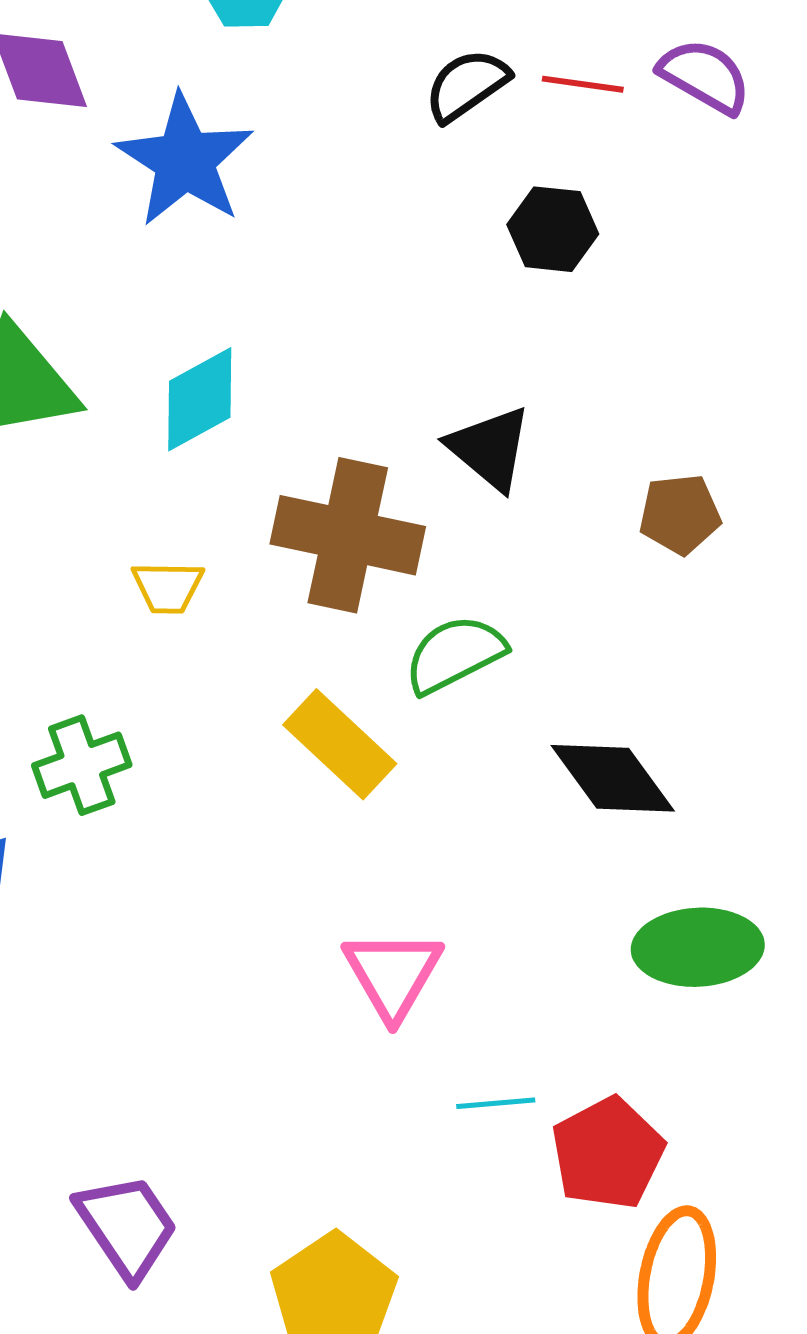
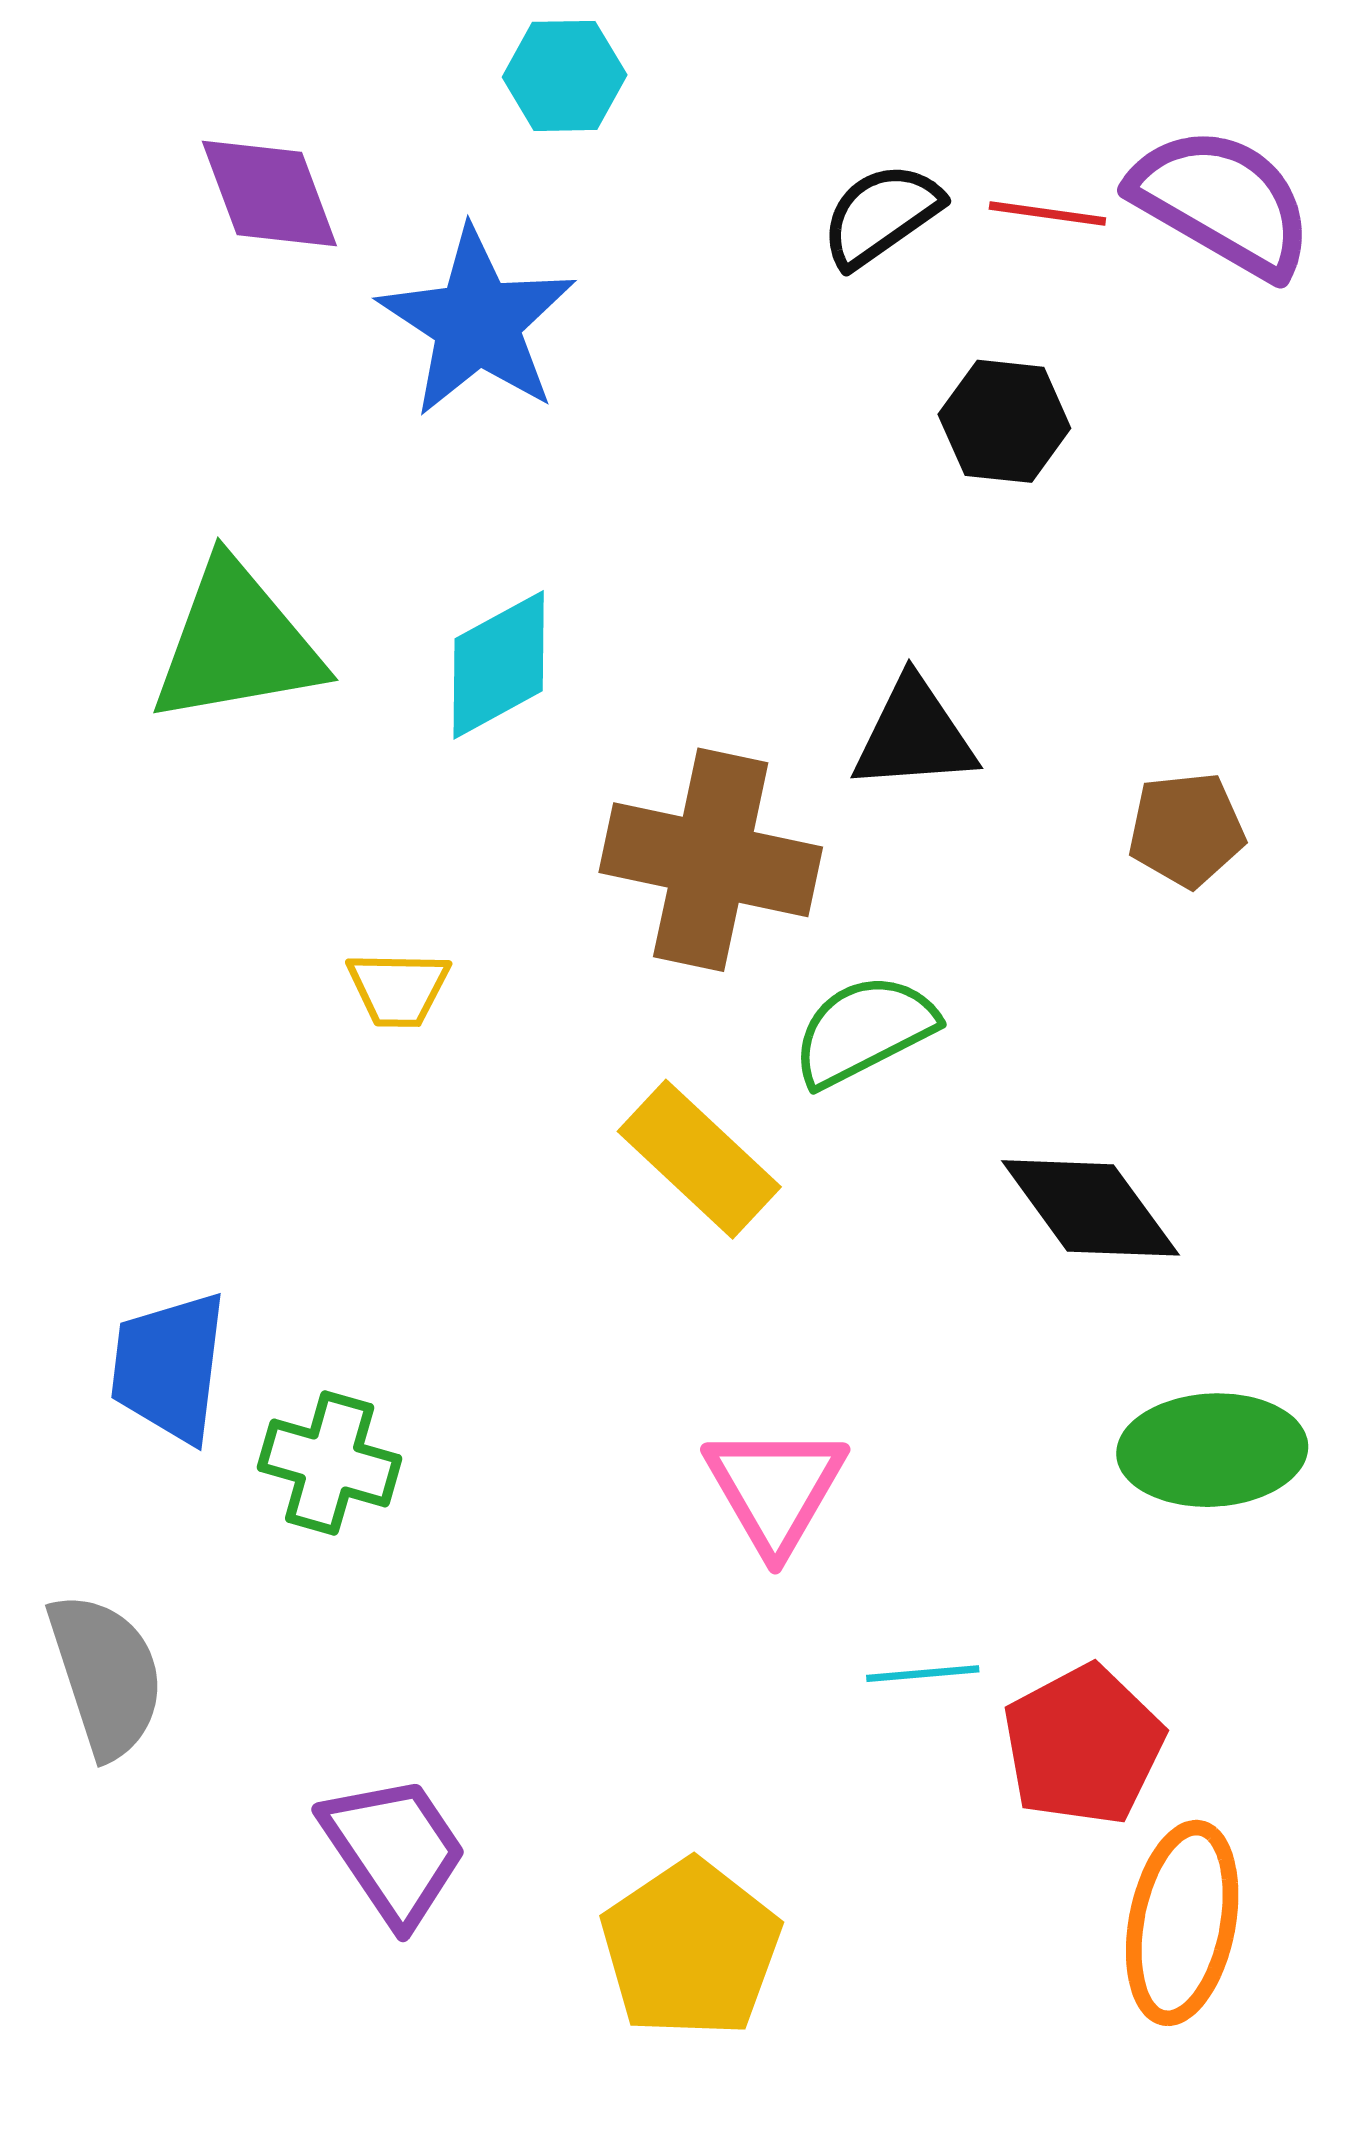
purple semicircle: (705, 76) -> (1222, 202), size x1.4
black triangle: (490, 448) -> (914, 735), turned -44
yellow trapezoid: (168, 587) -> (398, 989), moved
green cross: (82, 765) -> (330, 1463), moved, turned 36

